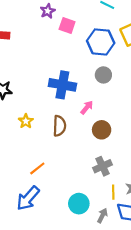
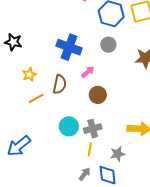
orange line: (37, 168) -> (36, 98), moved
yellow line: (113, 192) -> (90, 149), moved
cyan circle: (79, 204) -> (69, 126), moved

